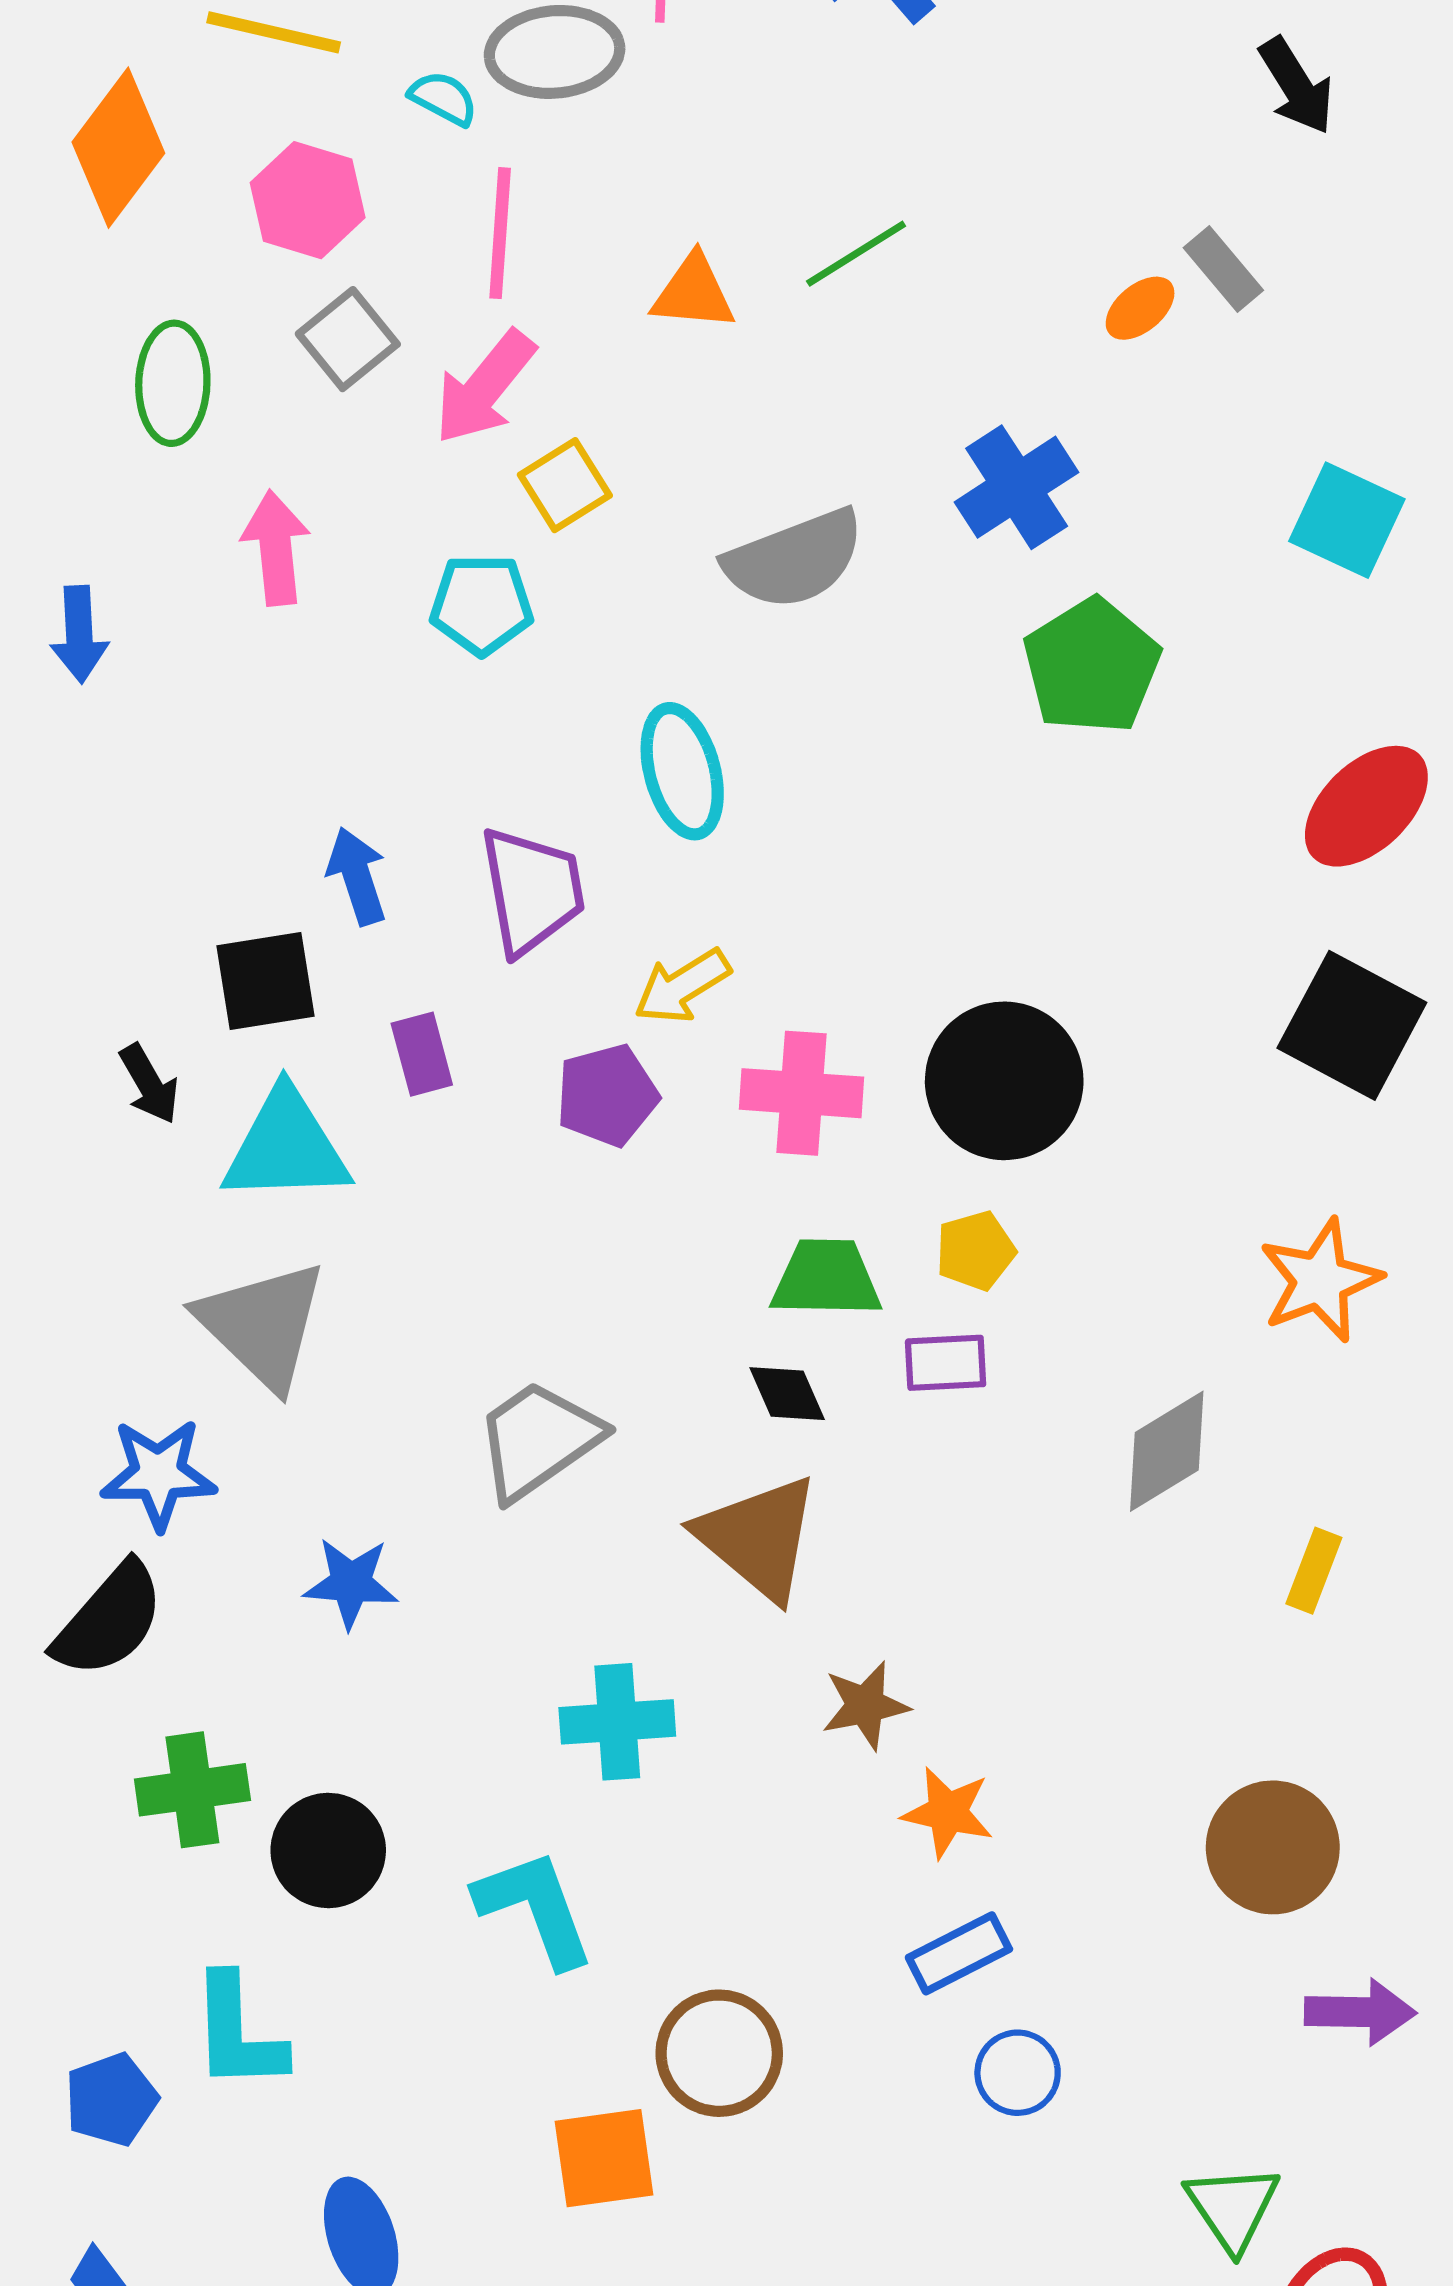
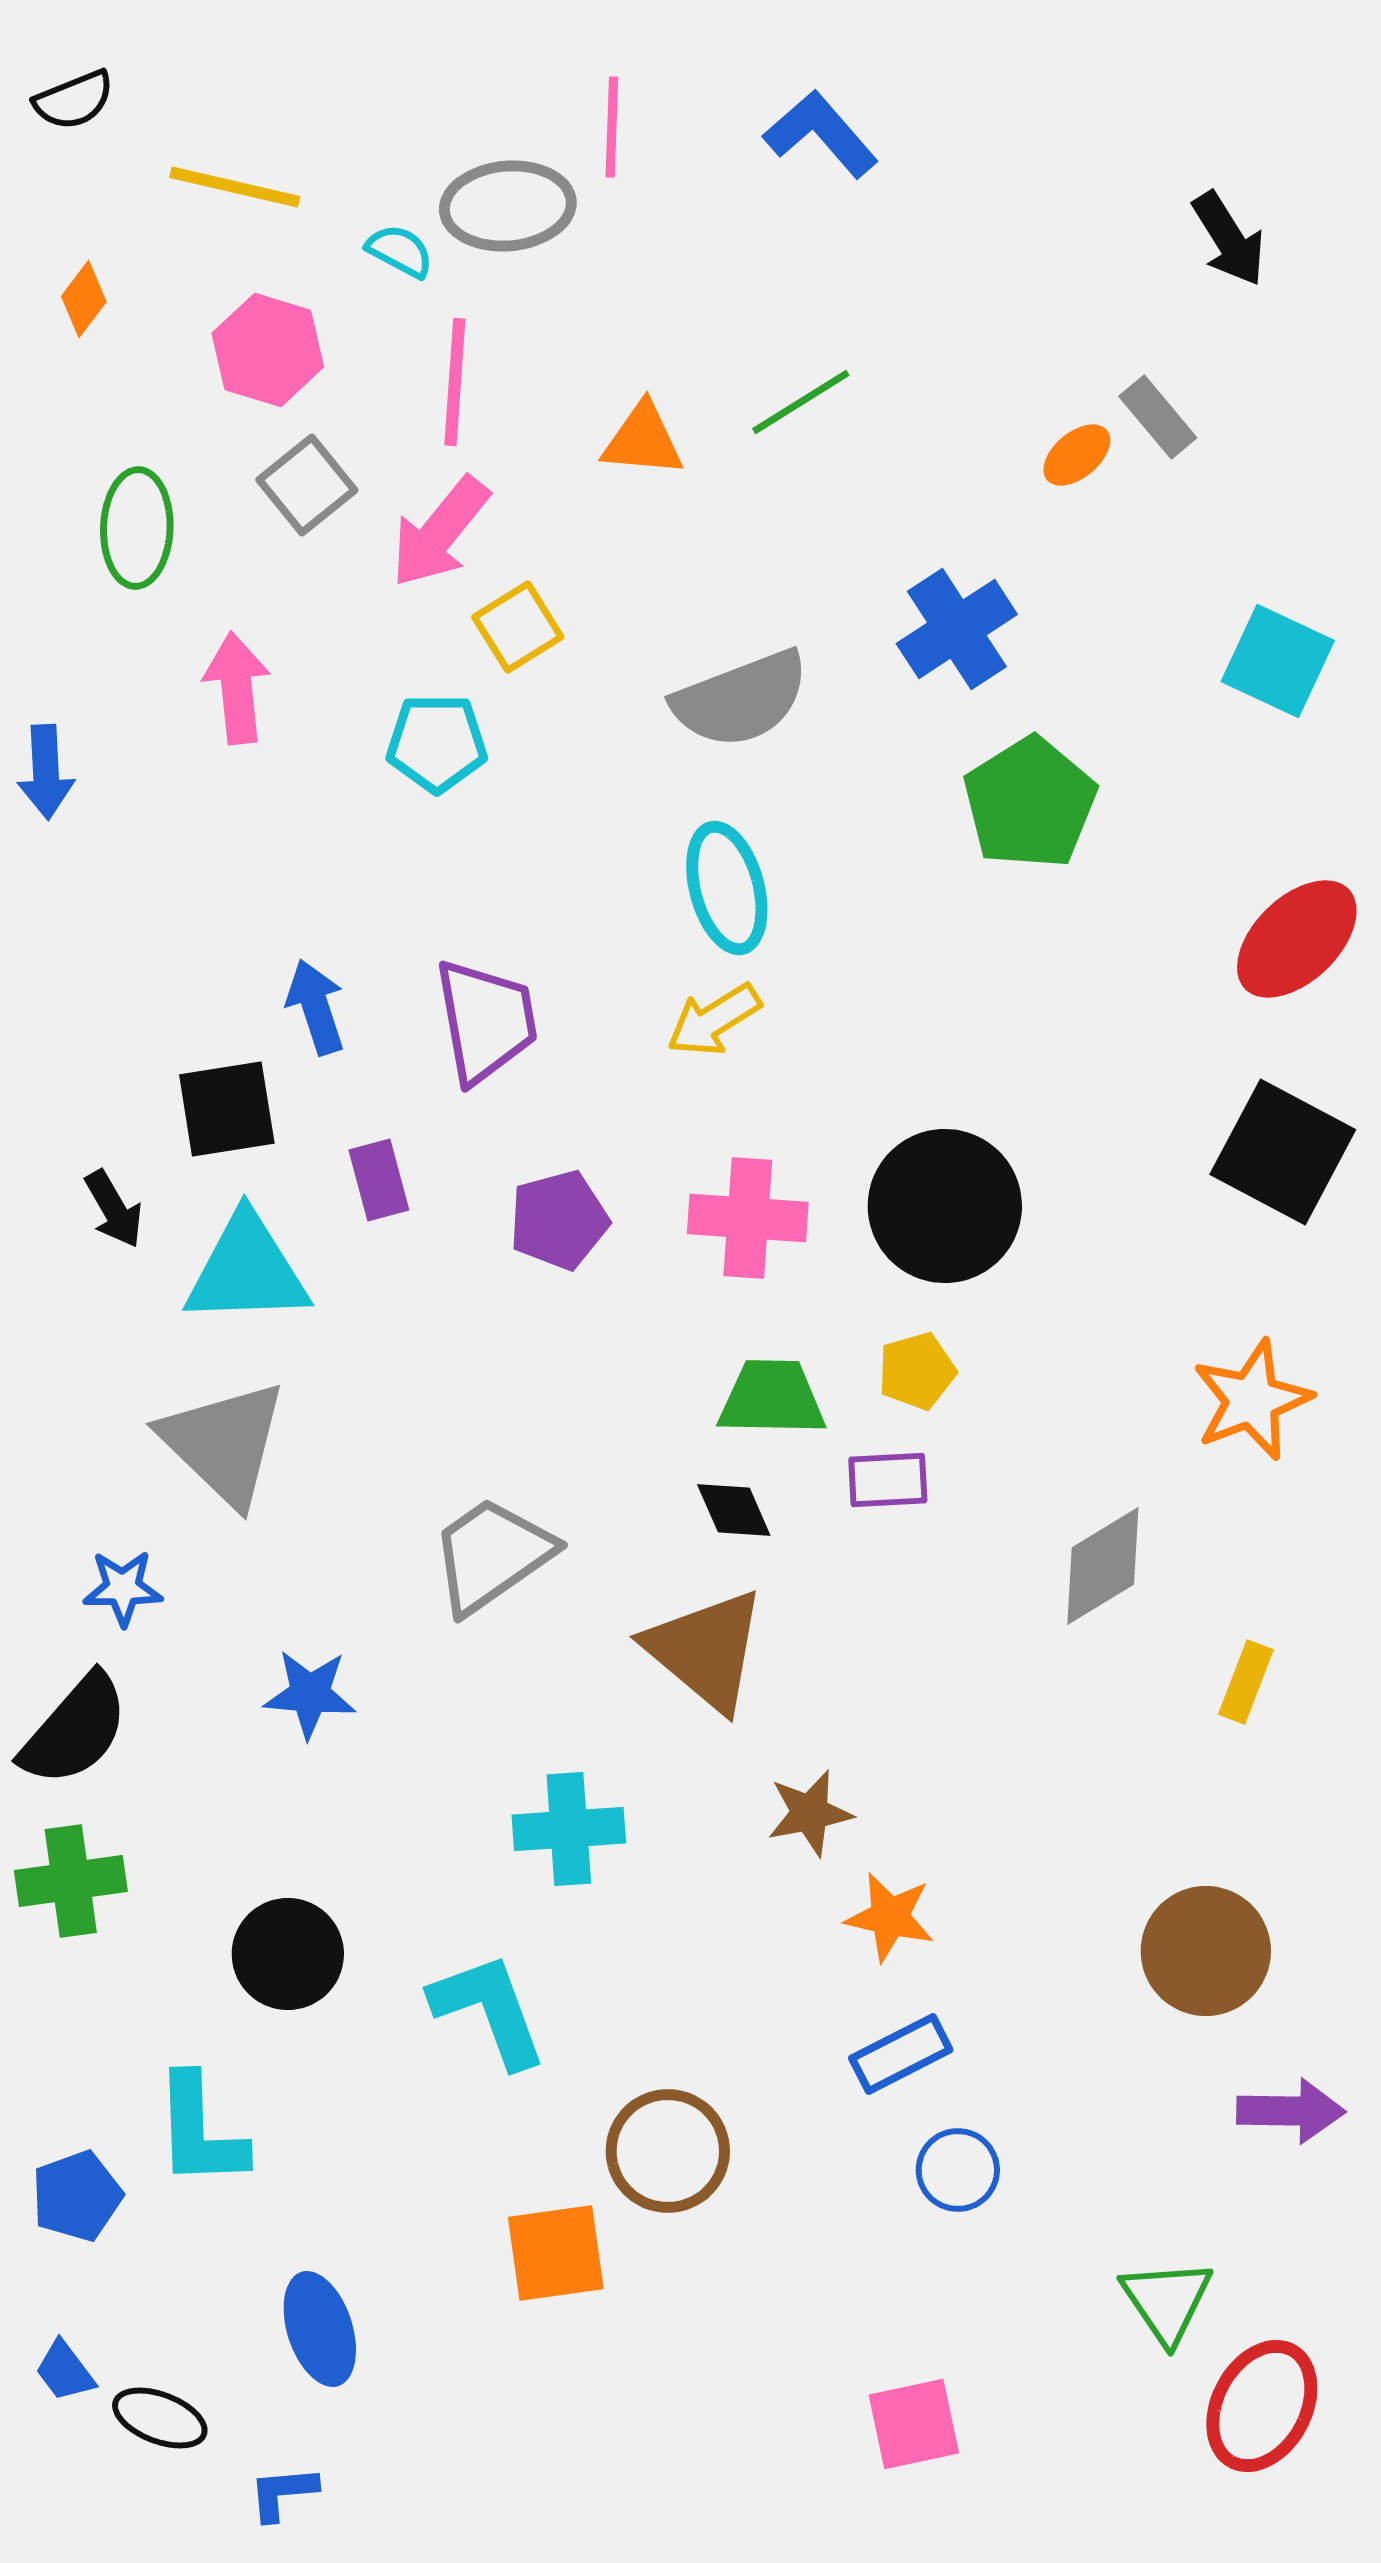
orange diamond: (118, 148) -> (84, 299), size x0.5
cyan ellipse: (682, 771) -> (727, 888), moved
yellow arrow: (682, 986) -> (714, 1020), moved
blue star: (158, 1474) -> (123, 1588), size x0.7
green cross: (192, 1790) -> (71, 1881), moved

